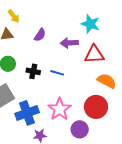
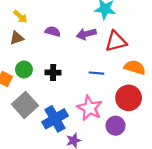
purple semicircle: (40, 35) -> (53, 31), turned -96
blue line: (57, 73) -> (96, 73), moved

